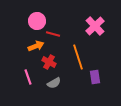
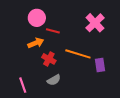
orange line: (78, 57) -> (78, 54), turned -55
pink line: (28, 77) -> (23, 85), moved
purple rectangle: (95, 77) -> (100, 65), moved

